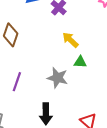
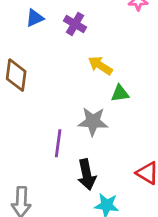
purple line: (17, 82) -> (58, 143), moved

